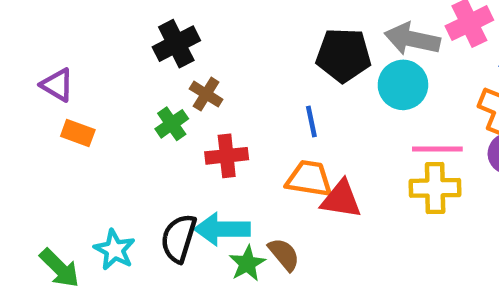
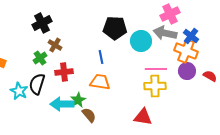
gray arrow: (412, 39) -> (165, 33), moved
red triangle: (341, 199) -> (143, 117), moved
black semicircle: (179, 238) -> (37, 84), moved
cyan star: (114, 250) -> (19, 91), moved
green star: (247, 263) -> (78, 100), moved

